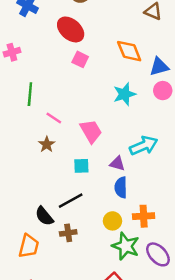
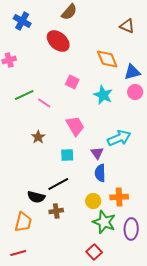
pink square: (80, 59) -> (72, 82), moved
green line: (30, 94) -> (24, 95), turned 60
cyan star: (124, 94) -> (103, 95), turned -30
pink line: (54, 118) -> (44, 103), moved
purple triangle: (117, 164) -> (97, 153), turned 40
black semicircle: (44, 216) -> (36, 197), turned -36
purple ellipse: (158, 254) -> (131, 229), turned 45

